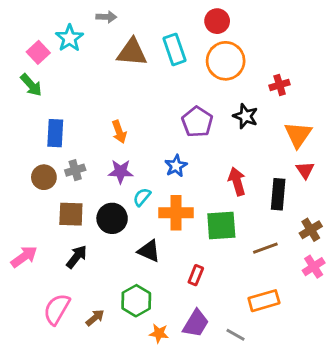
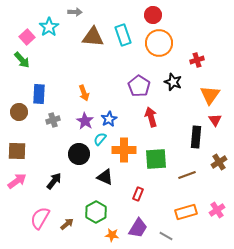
blue star: (176, 166) -> (109, 119), moved
purple star: (121, 172) -> (85, 121), turned 30
brown circle: (44, 177) -> (19, 112), moved
red arrow: (237, 181) -> (151, 117), moved
brown square: (71, 214) -> (17, 151), moved
pink cross: (314, 267) -> (217, 210), moved

